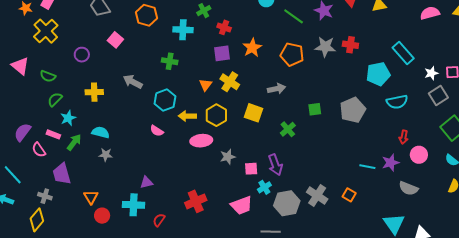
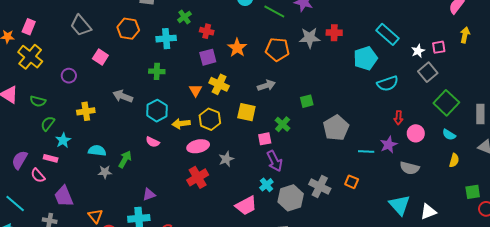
gray pentagon: (353, 110) -> (336, 128), moved
green arrow: (74, 142) -> (125, 159), moved
pink square: (251, 169) -> (265, 139), moved
red cross: (196, 201) -> (198, 177), moved

